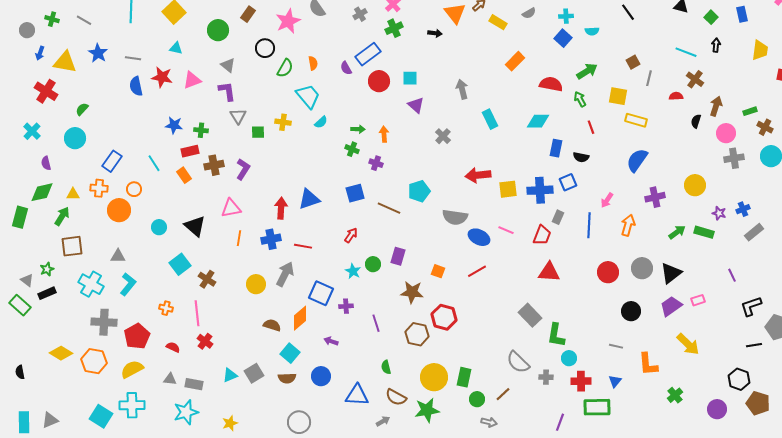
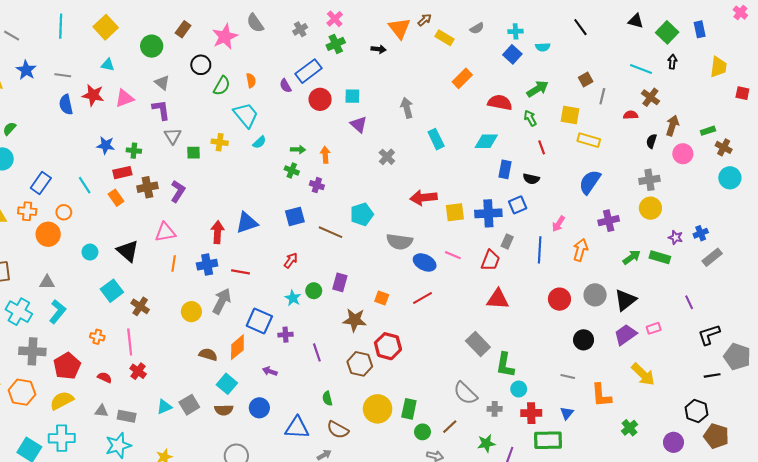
green square: (711, 17) -> (667, 32), size x1.5
gray cross: (734, 158) -> (649, 180), moved
green star: (427, 410) -> (486, 443), moved, size x0.7

